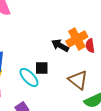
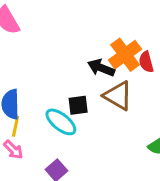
brown triangle: (78, 80) -> (118, 96), moved

